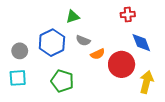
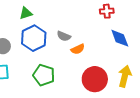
green triangle: (73, 17) -> (26, 13), moved
red circle: (122, 64) -> (95, 79), moved

